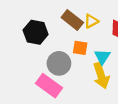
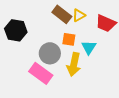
black hexagon: (36, 32) -> (16, 30), moved
yellow arrow: (101, 76) -> (74, 64), moved, turned 30

